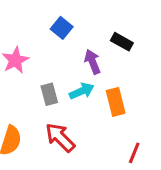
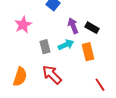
black rectangle: (122, 42) -> (92, 28), moved
red line: (134, 153) -> (100, 85), turned -56

